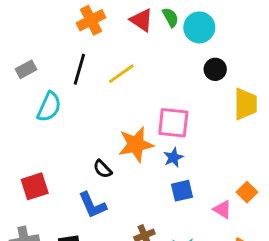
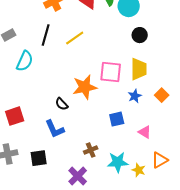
yellow trapezoid: (246, 104) -> (139, 69), moved
blue star: (173, 157) -> (135, 96), moved
orange square: (247, 192) -> (162, 95), moved

